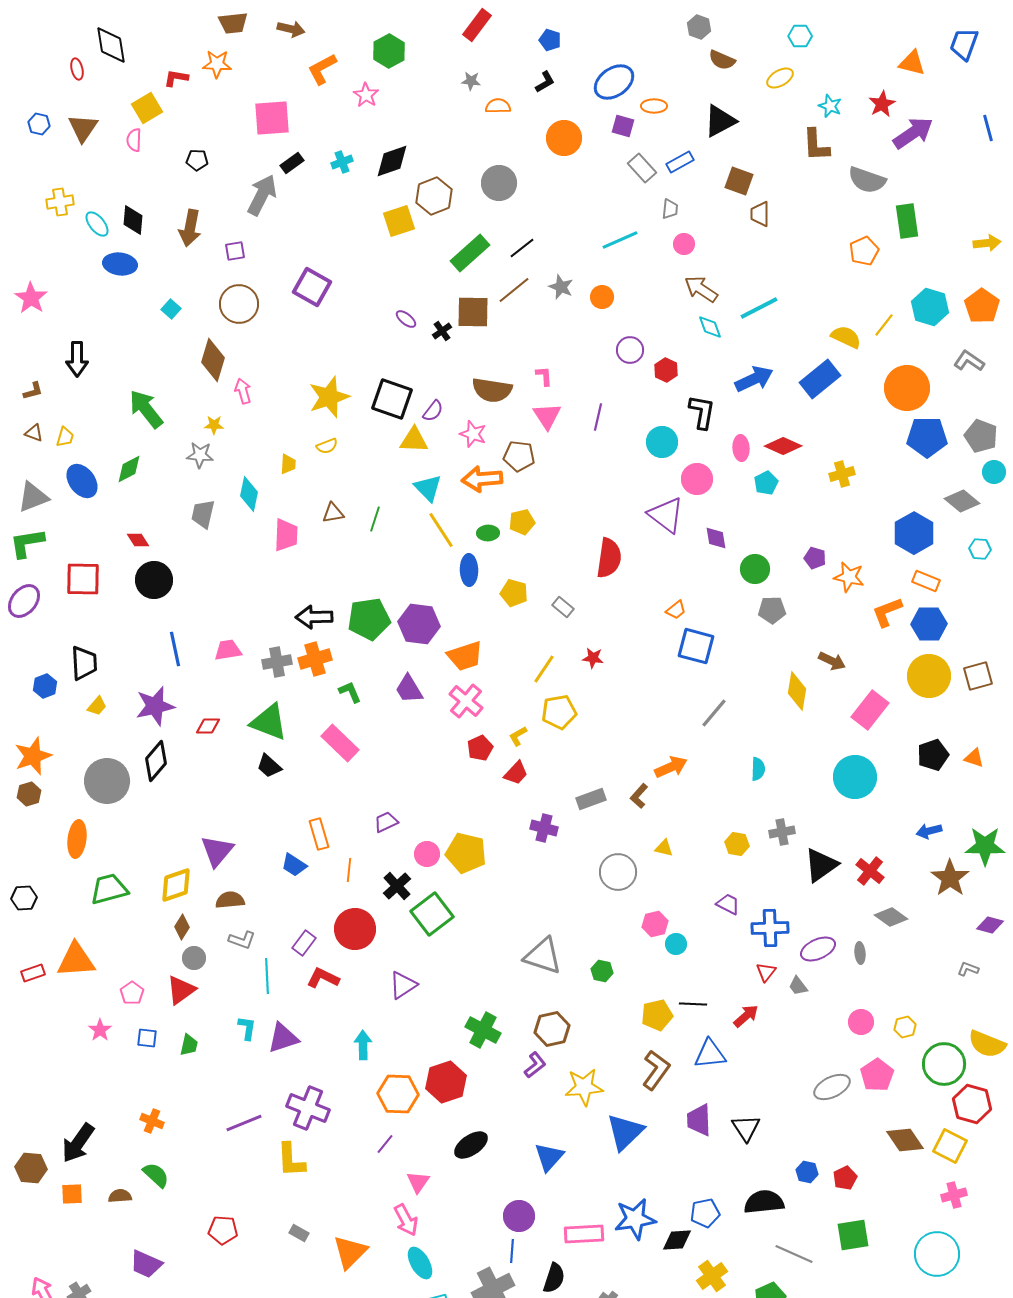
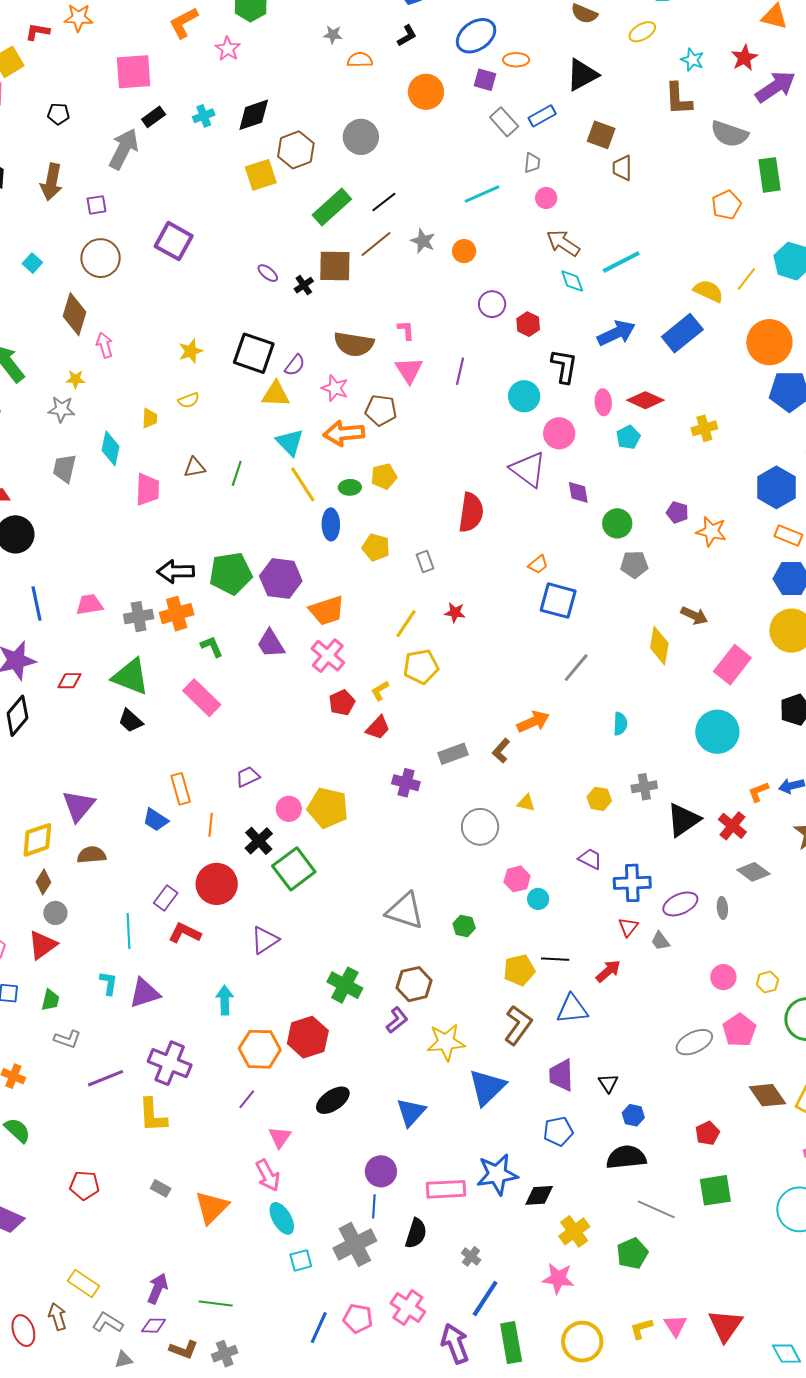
yellow star: (329, 397) -> (191, 351), size x0.6
gray rectangle: (563, 607) -> (425, 561), turned 30
orange L-shape: (887, 612) -> (758, 792), moved, size x0.7
gray L-shape: (242, 940) -> (67, 1039), moved
black triangle: (746, 1128) -> (608, 1083), size x0.7
blue hexagon: (807, 1172) -> (633, 1115), moved
blue pentagon: (705, 1213) -> (558, 1131), moved

